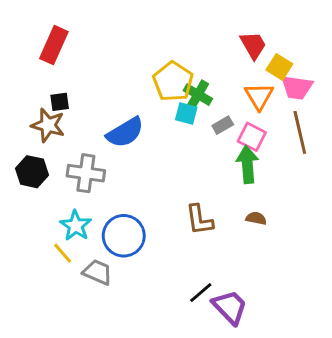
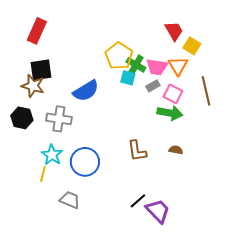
pink trapezoid: (297, 87) -> (157, 67), moved
black square: (60, 102) -> (41, 70), size x1.6
green arrow: (247, 164) -> (170, 113), turned 105
yellow line: (63, 253) -> (43, 174), turned 56
gray trapezoid: (97, 272) -> (70, 200), moved

